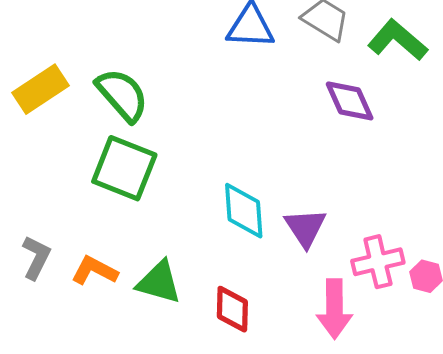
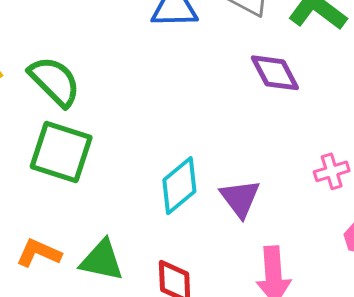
cyan diamond: (244, 211) -> (179, 186), turned 58
pink cross: (378, 262) -> (332, 171), moved, size x0.7

